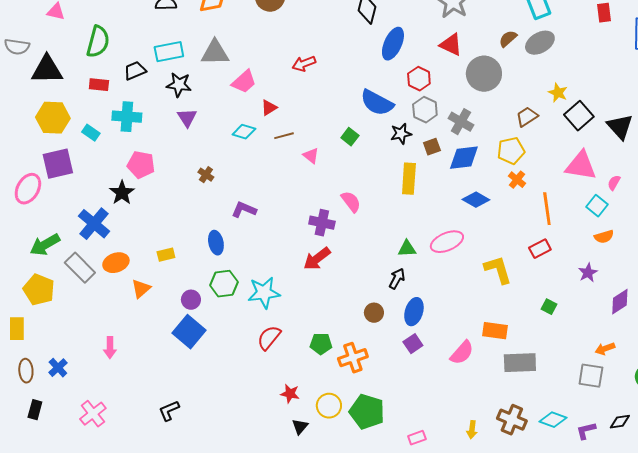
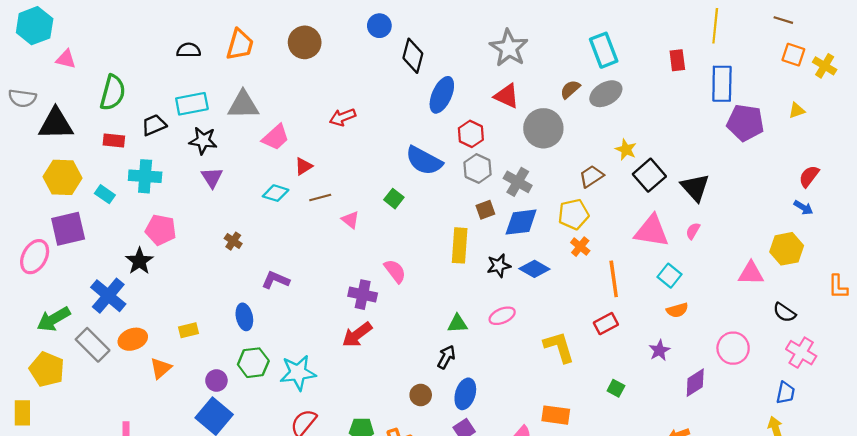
black star: (401, 134) -> (499, 266), moved
pink semicircle: (614, 183) -> (693, 231), moved
pink ellipse: (447, 242) -> (502, 316), size x0.7

